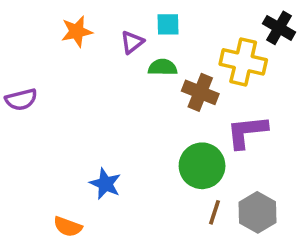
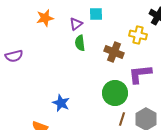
yellow cross: (243, 62) -> (138, 35), size x0.7
green semicircle: (163, 67) -> (80, 43), moved, turned -98

